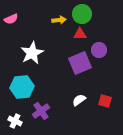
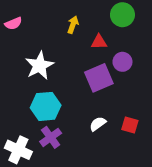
green circle: (82, 14) -> (122, 15), moved
yellow arrow: (59, 20) -> (73, 25), turned -64
cyan hexagon: (22, 87) -> (46, 106), moved
white cross: (15, 121) -> (18, 150), size x1.5

